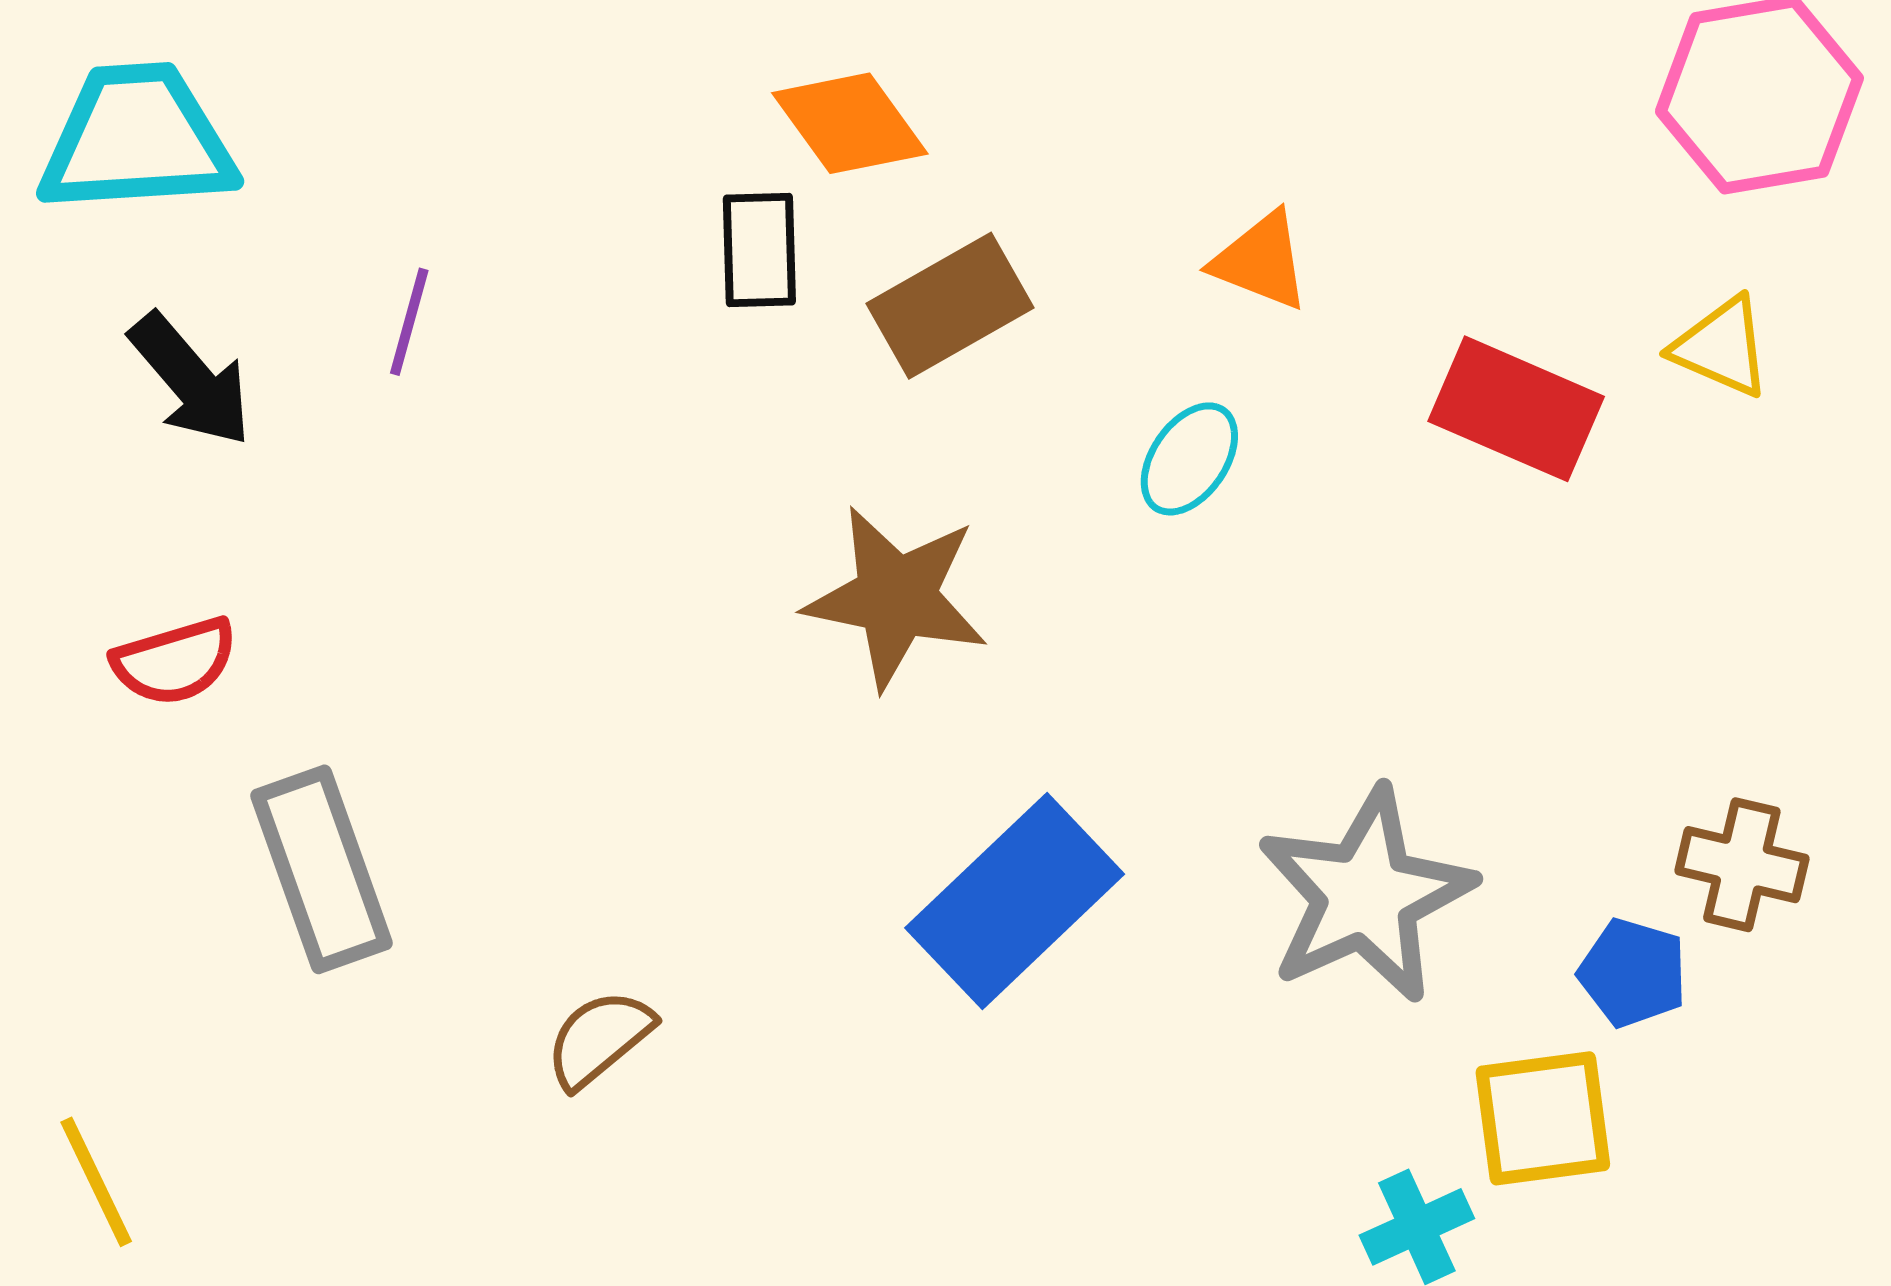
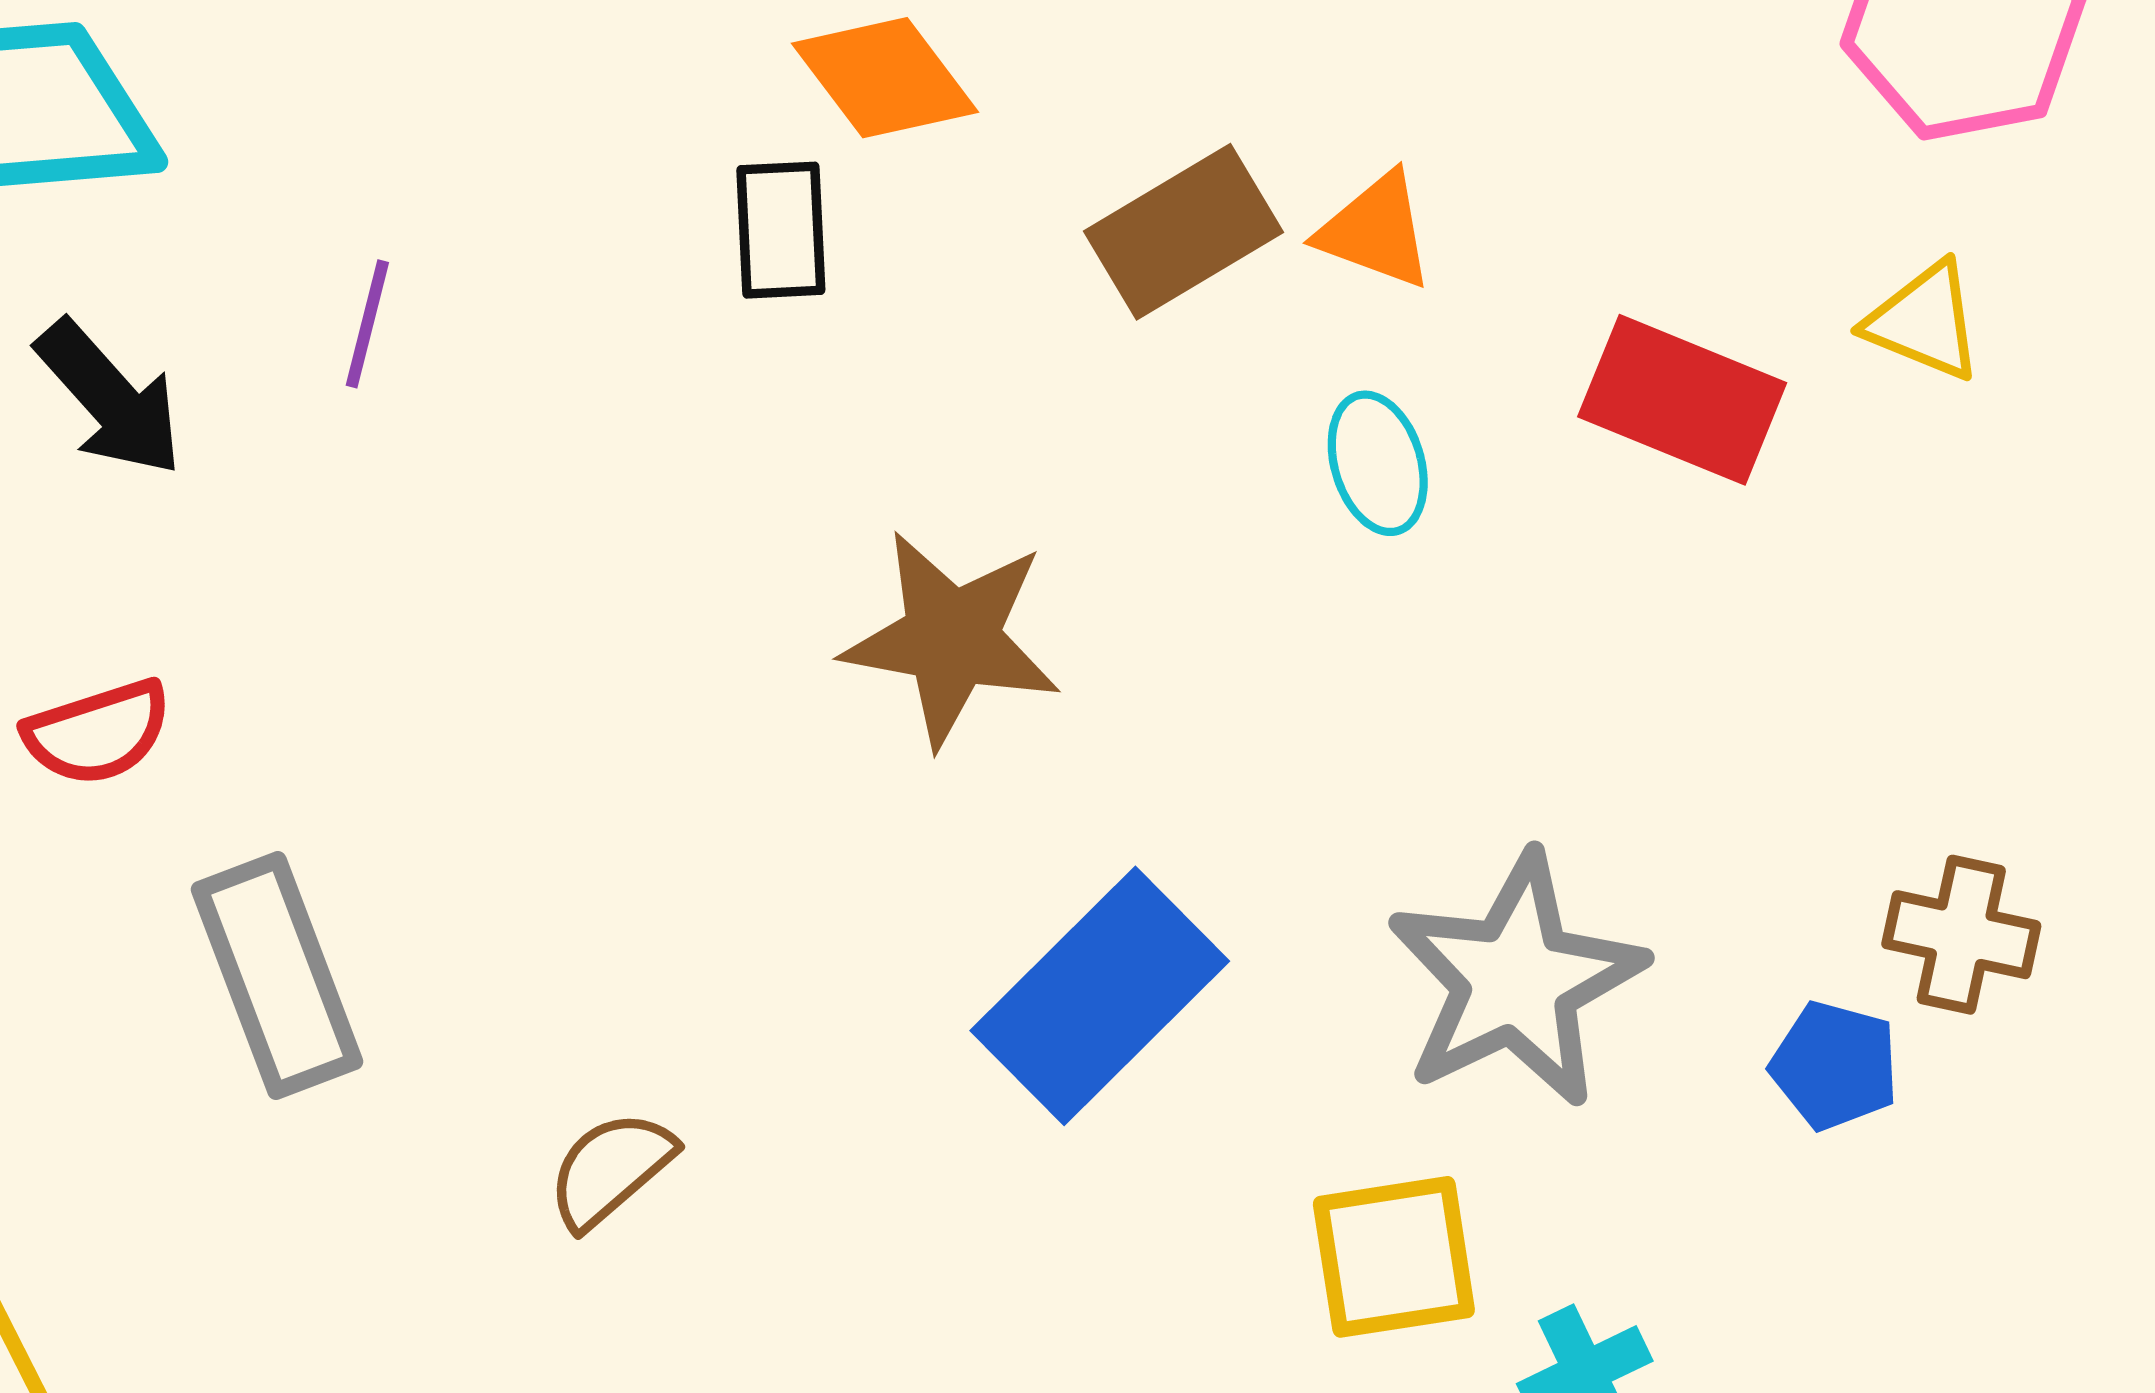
brown rectangle: (950, 306) -> (1183, 232), moved
cyan ellipse: (1189, 459) -> (1378, 463), moved, turned -50
yellow square: (1543, 1118) -> (1394, 1257), moved

